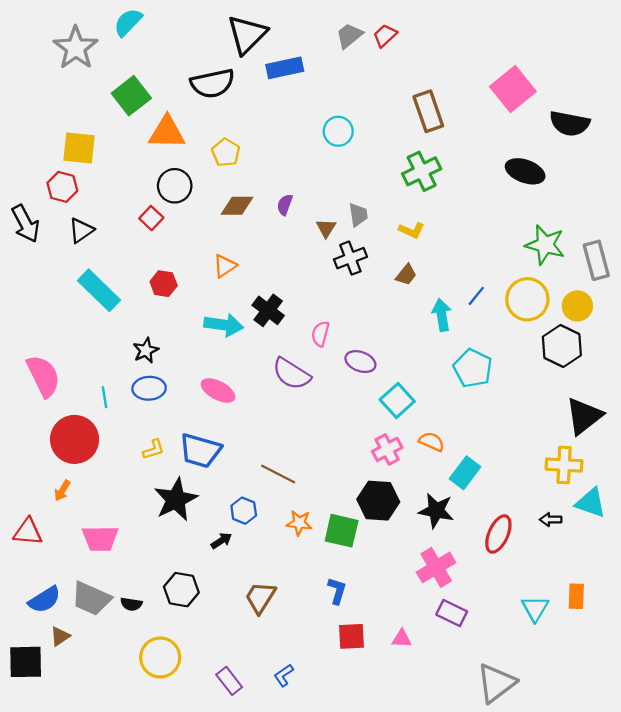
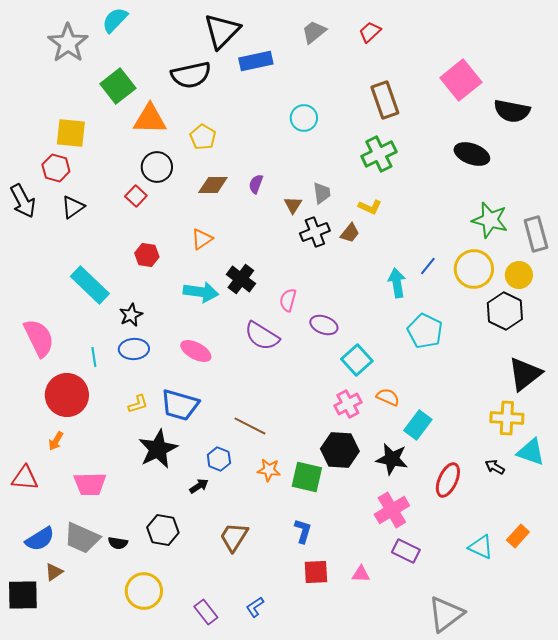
red trapezoid: (385, 36) -> (370, 32), moved
brown trapezoid: (406, 275) -> (350, 233), moved
cyan rectangle: (99, 290) -> (90, 285), moved
black arrow: (551, 520) -> (495, 467), turned 30
orange rectangle: (576, 596) -> (518, 536), turned 40
cyan triangle: (535, 609) -> (481, 547), turned -36

